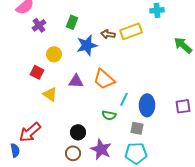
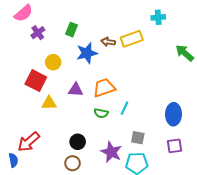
red square: (37, 72) -> (36, 81), size x1.5
orange trapezoid: (104, 79) -> (104, 88), turned 120
yellow triangle: (50, 94) -> (49, 103), turned -35
blue ellipse: (147, 105) -> (173, 114), moved
purple square: (183, 106) -> (175, 146), moved
green semicircle: (109, 115) -> (101, 113), moved
purple star: (101, 149) -> (111, 152), moved

